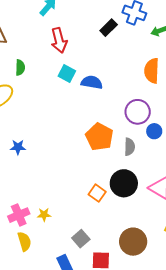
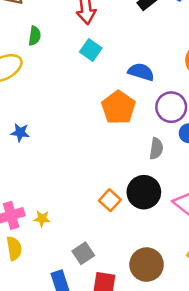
blue semicircle: (92, 82) -> (141, 72), moved
orange pentagon: (99, 137) -> (118, 108), moved

